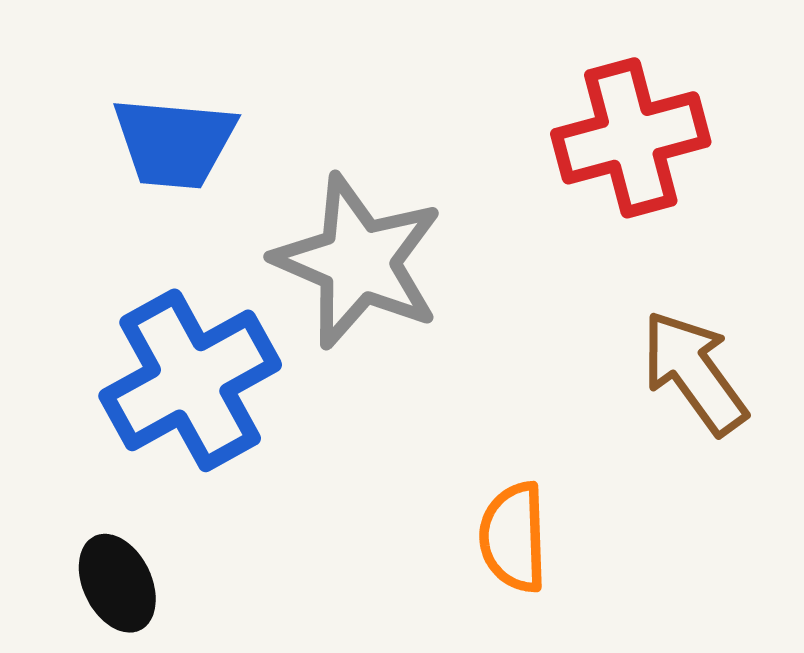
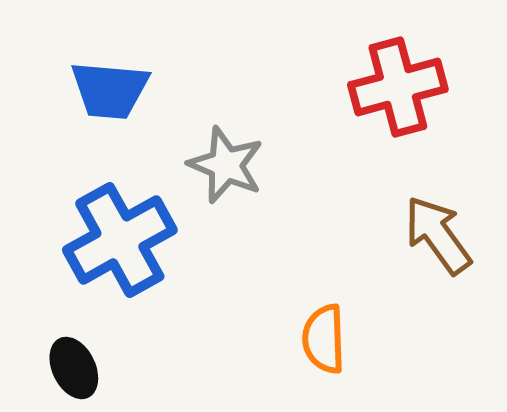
gray star: (358, 261) -> (226, 165), size x0.7

